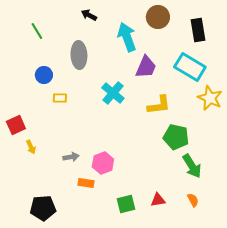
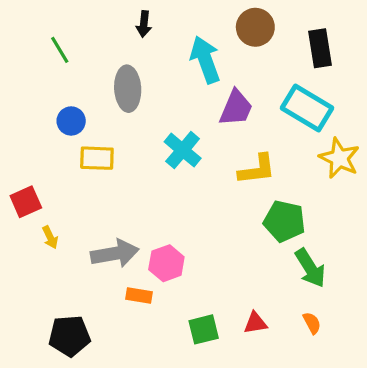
black arrow: (89, 15) -> (144, 24), turned -112
yellow rectangle: (60, 98) -> (97, 158), size x1.5
gray arrow: (71, 157) -> (115, 253), size x1.8

